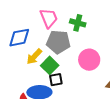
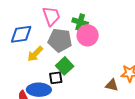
pink circle: (89, 60) -> (88, 35), moved
green square: (50, 65) -> (65, 66), moved

